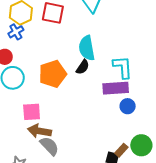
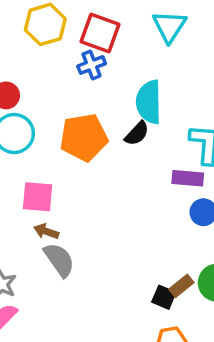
blue cross: (16, 32) -> (92, 65), moved
purple rectangle: (116, 88) -> (188, 178), size x0.7
brown arrow: (39, 131) -> (46, 231), size x0.6

